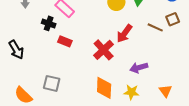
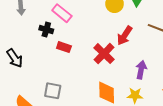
purple arrow: (139, 68) -> (141, 70), turned 120

